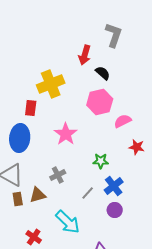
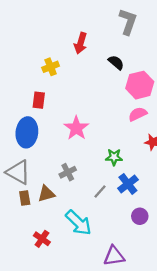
red arrow: (85, 55) -> (81, 43), moved
yellow cross: (51, 84) -> (51, 67), moved, size x0.6
pink hexagon: (100, 102) -> (140, 85), moved
purple circle: (115, 210) -> (140, 216), moved

